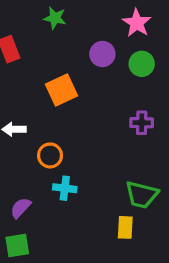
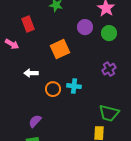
purple cross: (142, 123) -> (109, 69), turned -32
cyan cross: (65, 188) -> (74, 86), moved

